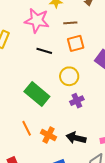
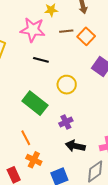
orange square: (76, 43) -> (86, 36), moved, turned -30
purple cross: (77, 101) -> (66, 122), moved
orange cross: (48, 135) -> (34, 160), moved

